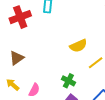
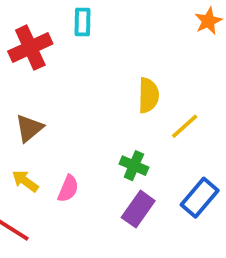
yellow semicircle: (78, 46) -> (148, 95), turned -60

